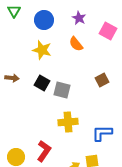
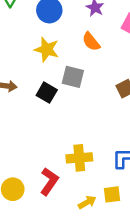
gray square: (62, 90) -> (73, 77), moved
yellow cross: (68, 122) -> (79, 158), moved

